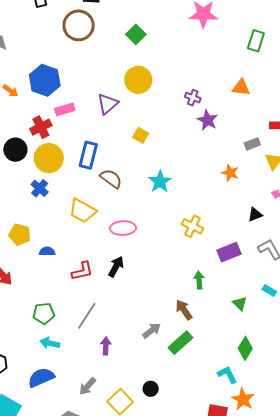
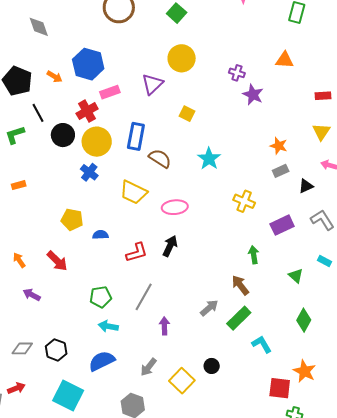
gray rectangle: (252, 144) -> (281, 171), moved
cyan L-shape: (227, 375) -> (262, 344), moved

